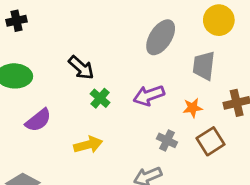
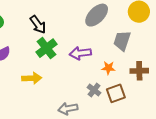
green cross: (100, 98) -> (46, 48), size x1.5
gray cross: (167, 140) -> (94, 90), moved

